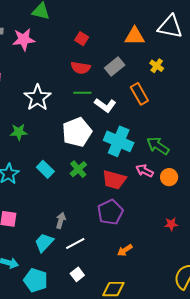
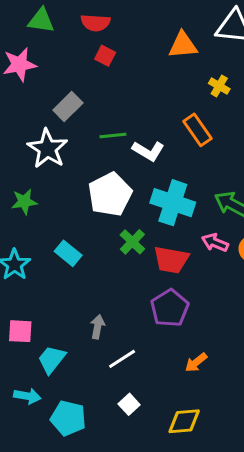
gray rectangle: (115, 66) -> (68, 106), moved
red semicircle: (81, 68) -> (95, 23), moved
green cross: (78, 169) -> (132, 242), moved
cyan trapezoid: (44, 243) -> (52, 359), moved

